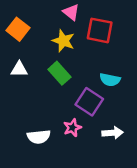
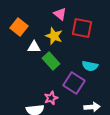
white triangle: (19, 69) -> (34, 47), moved
pink star: (72, 128) -> (51, 98), moved

